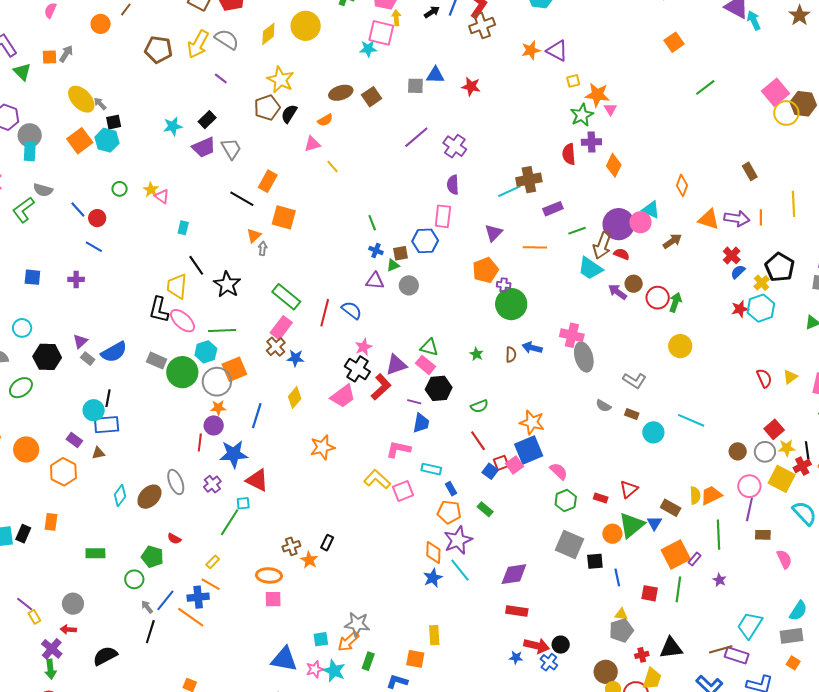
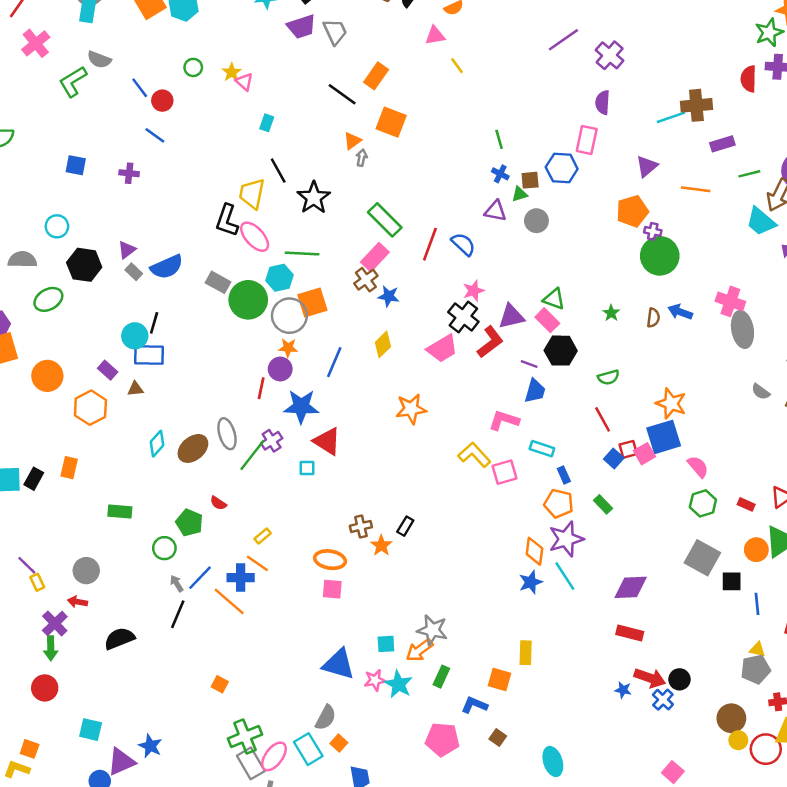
green line: (230, 522) -> (252, 455), moved

